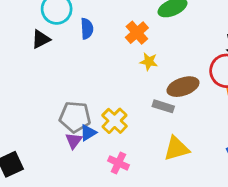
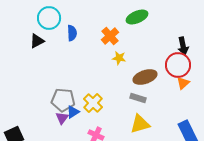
gray rectangle: (163, 106) -> (138, 98), moved

